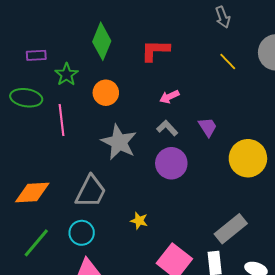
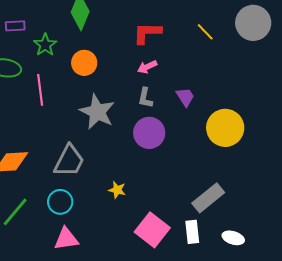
red L-shape: (155, 50) -> (147, 33), moved
gray L-shape: (167, 128) -> (145, 98), turned -125

